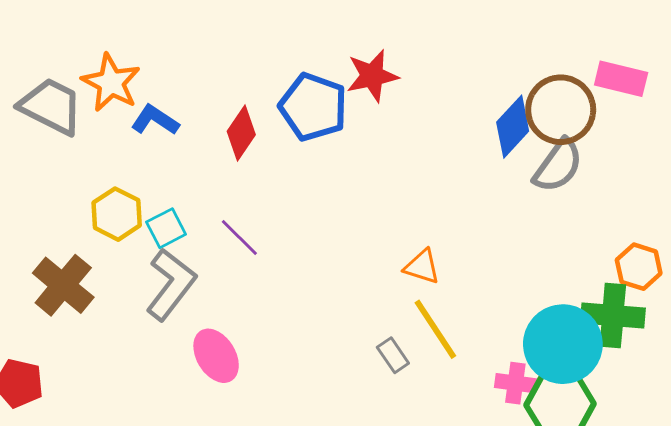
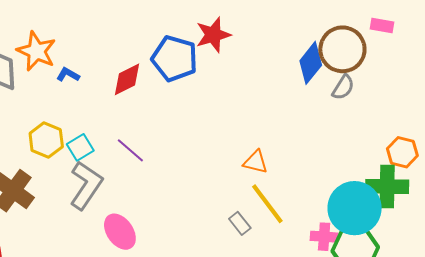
pink rectangle: (621, 79) -> (382, 26), size x0.7
blue L-shape: (155, 120) -> (68, 75), size x0.7
red diamond: (241, 133) -> (127, 79), turned 33
gray semicircle: (558, 166) -> (343, 87), size x0.7

